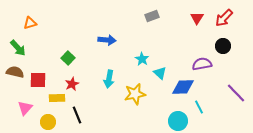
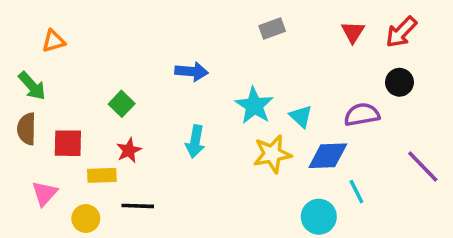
cyan star: (142, 59) -> (254, 106), size x1.5
brown semicircle: (15, 72) -> (27, 129), turned -102
cyan triangle: (160, 73) -> (301, 116), moved
yellow star: (135, 94) -> (272, 154), moved
black line: (77, 115) -> (138, 206), turned -66

